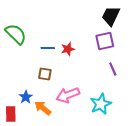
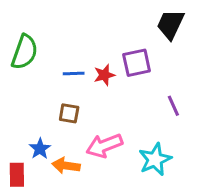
green semicircle: (16, 34) -> (25, 52), turned 65
purple square: (105, 41) -> (137, 63), moved
orange arrow: (43, 108) -> (66, 166), turned -30

